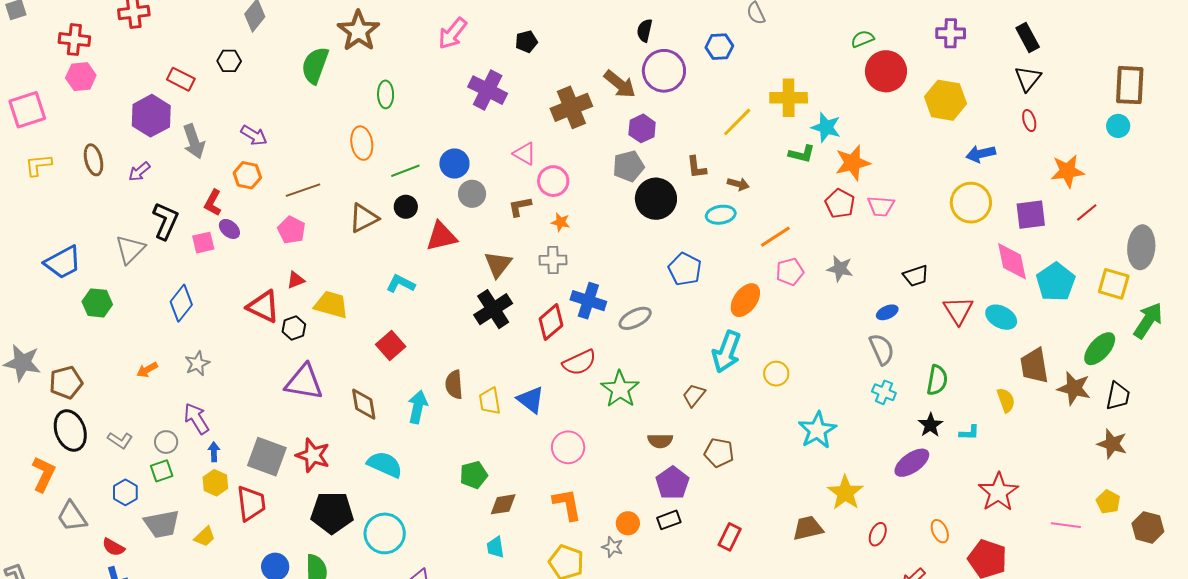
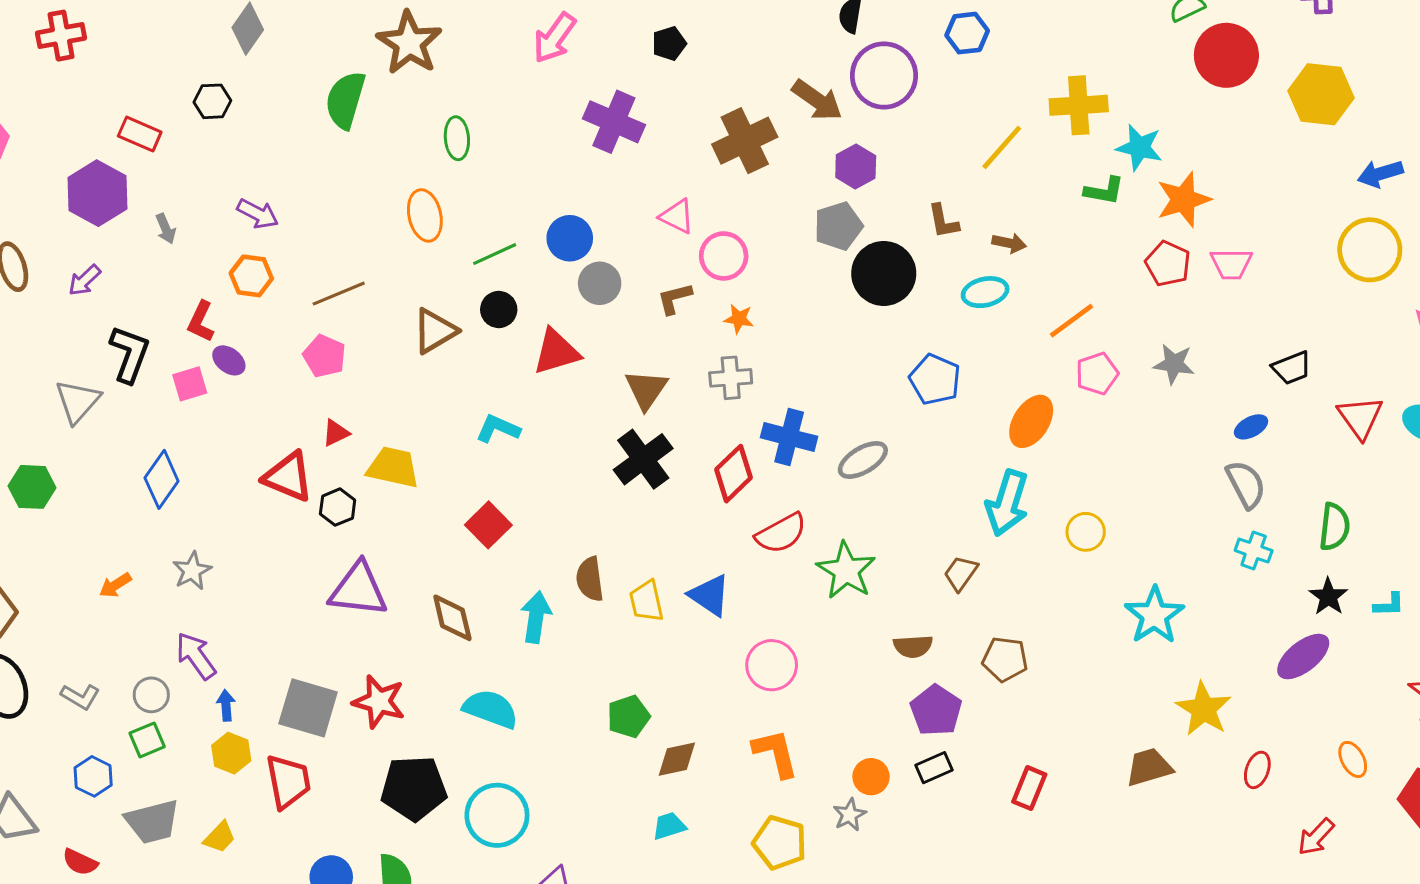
gray arrow: (194, 141) -> (166, 229), size x0.6
cyan trapezoid: (495, 547) -> (669, 826), turned 85
gray star: (612, 547) -> (850, 815), turned 30

